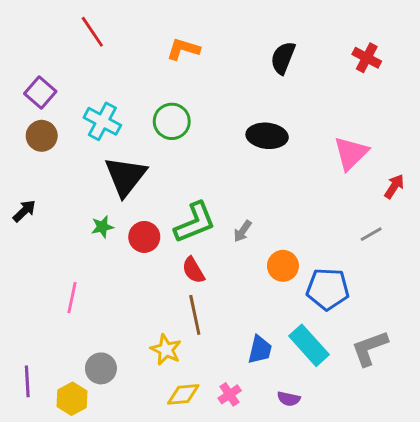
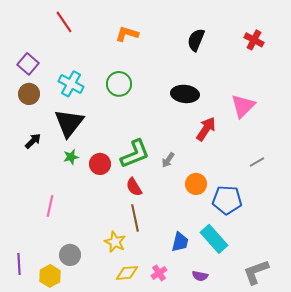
black triangle: (125, 176) -> (69, 123), moved
red arrow: (394, 186) -> (206, 129), moved, size x1.4
black arrow: (24, 211) -> (33, 141), moved
gray L-shape: (370, 348) -> (256, 272), moved

